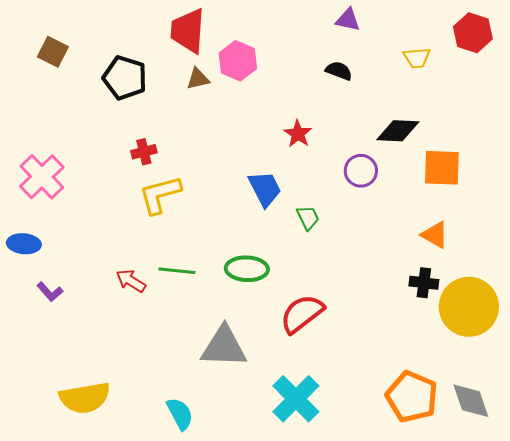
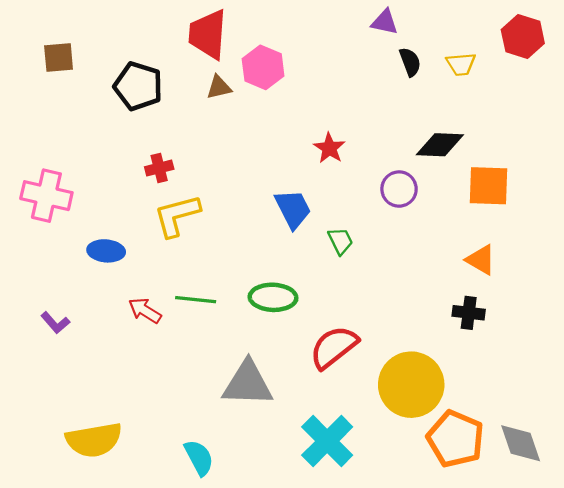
brown square: (53, 52) -> (59, 57), turned -32
black semicircle: (339, 71) -> (410, 62), moved, turned 48
pink cross: (42, 177) -> (46, 196), turned -33
blue ellipse: (24, 244) -> (106, 251), moved
yellow circle: (469, 307) -> (411, 385), moved

